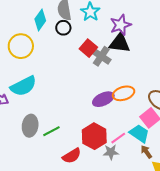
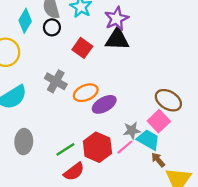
gray cross: (101, 56) -> (56, 81), moved
orange ellipse: (124, 93) -> (86, 93), moved
green line: (51, 131) -> (65, 149), moved
gray star: (111, 152) -> (132, 130), moved

